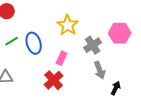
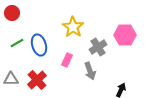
gray arrow: (100, 70) -> (90, 71), moved
red cross: (54, 80) -> (37, 80), moved

